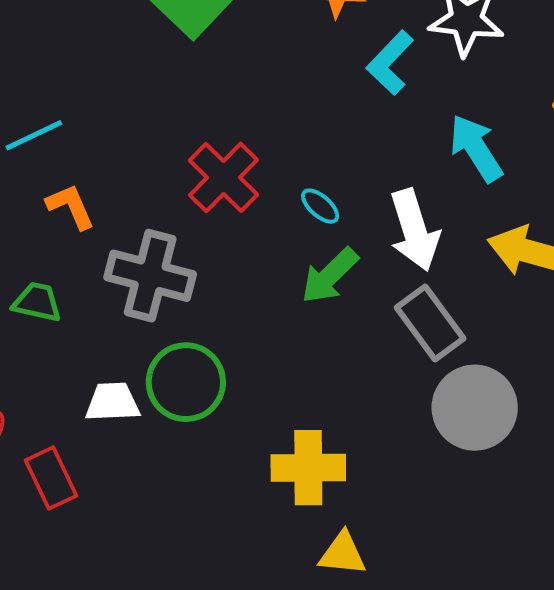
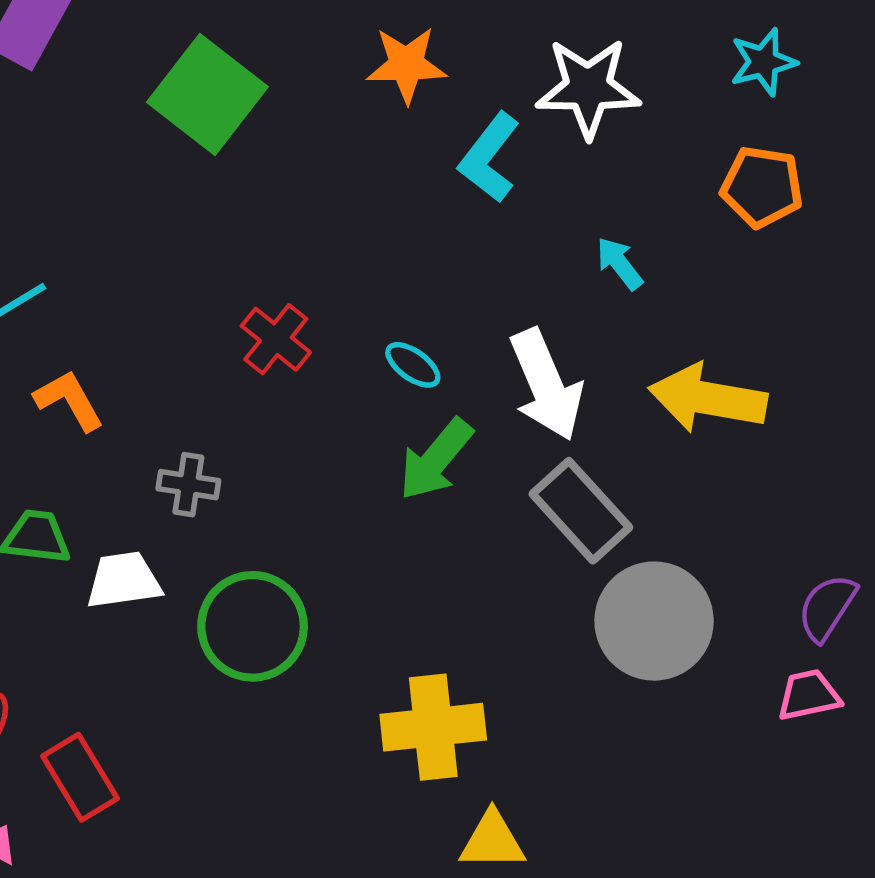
cyan arrow: (476, 148) -> (619, 263), size x0.6
red cross: (224, 178) -> (276, 339), size x0.7
gray cross: (150, 276) -> (188, 485), size x0.5
white trapezoid: (113, 402) -> (124, 580), moved

